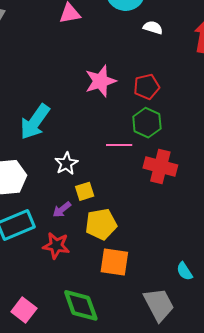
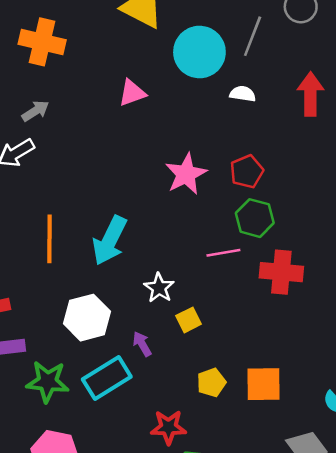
purple arrow: (62, 210) -> (142, 344), moved, turned 108
yellow pentagon: (101, 224) -> (211, 383), moved, size x0.7
red star: (56, 246) -> (168, 427), moved
orange square: (114, 262) -> (263, 384), moved

